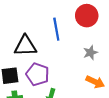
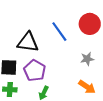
blue line: (56, 29) -> (59, 32), turned -35

